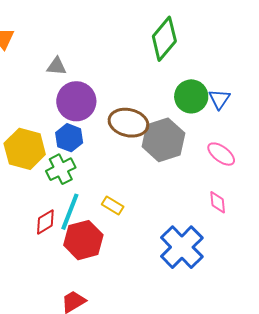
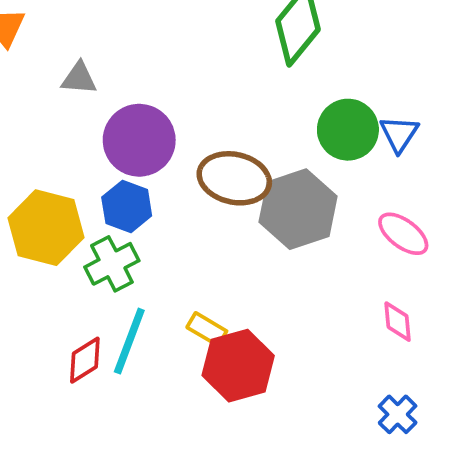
gray triangle: (57, 66) -> (79, 78), moved
red hexagon: (83, 240) -> (238, 366), moved
blue cross: (182, 247) -> (398, 414), moved, size x0.5

